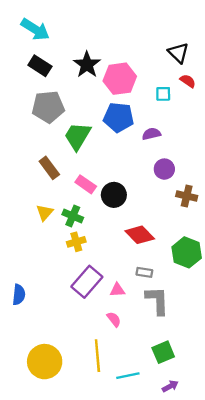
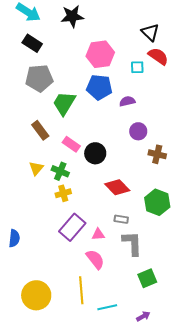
black star: (87, 65) -> (72, 16), moved, turned 30
red semicircle: (188, 81) -> (158, 56), size x1.5
pink semicircle: (114, 319) -> (95, 259), size x1.5
green square: (163, 352) -> (147, 278), moved

